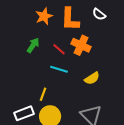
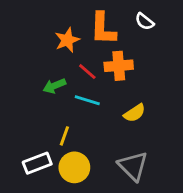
orange star: (44, 16) -> (67, 40), moved
green arrow: (33, 45) -> (54, 86), moved, turned -147
orange cross: (81, 45) -> (119, 66), turned -30

